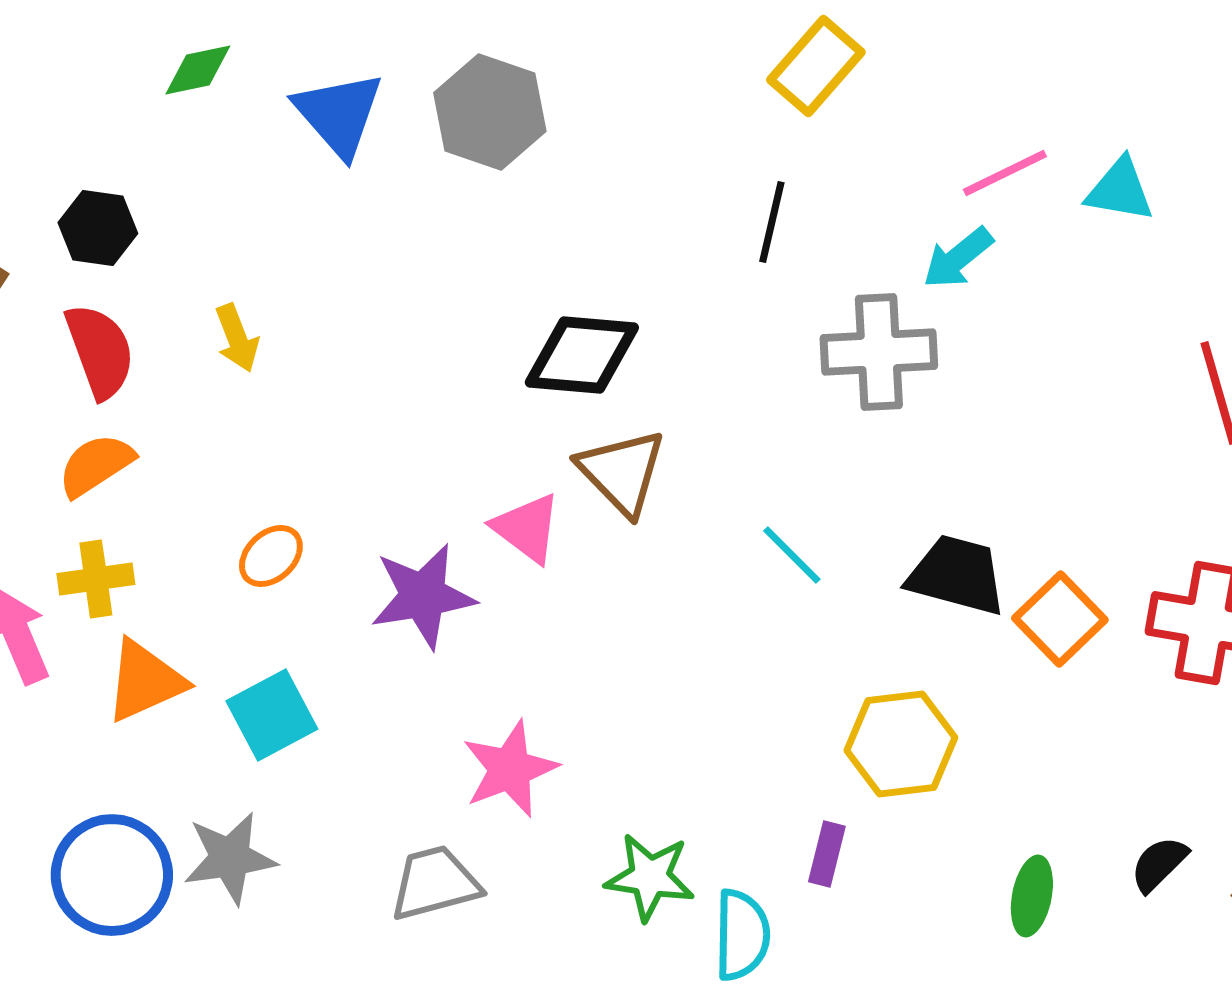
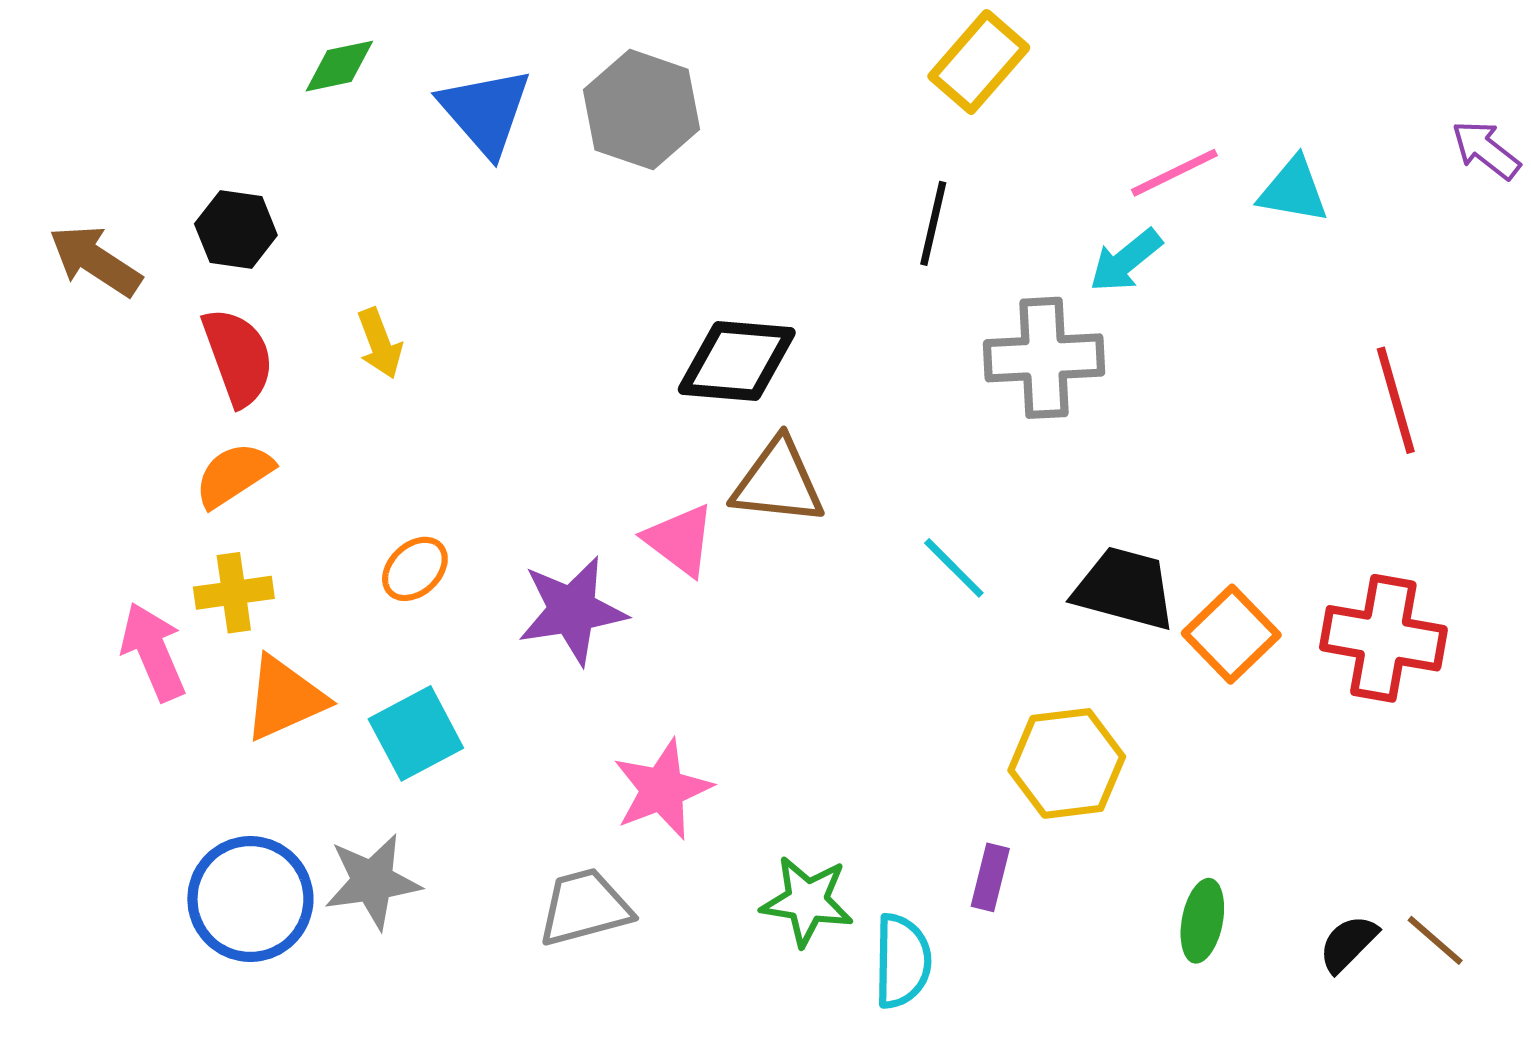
brown triangle: (622, 472) -> (778, 482), turned -40
black semicircle: (1159, 864) -> (1348, 944), moved

